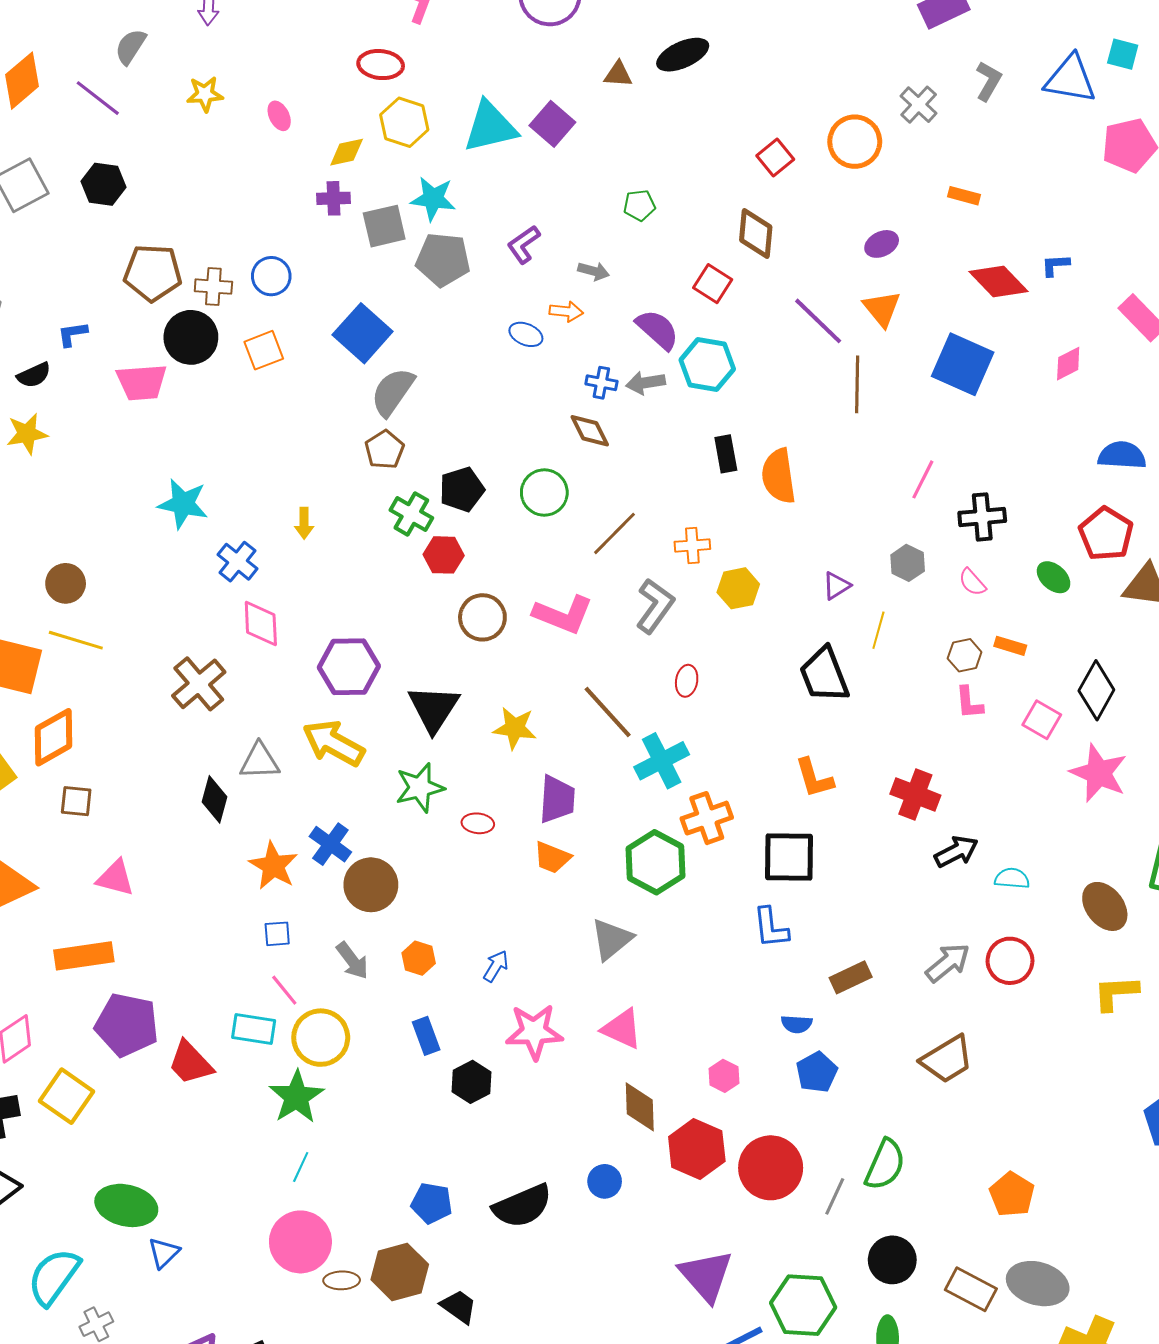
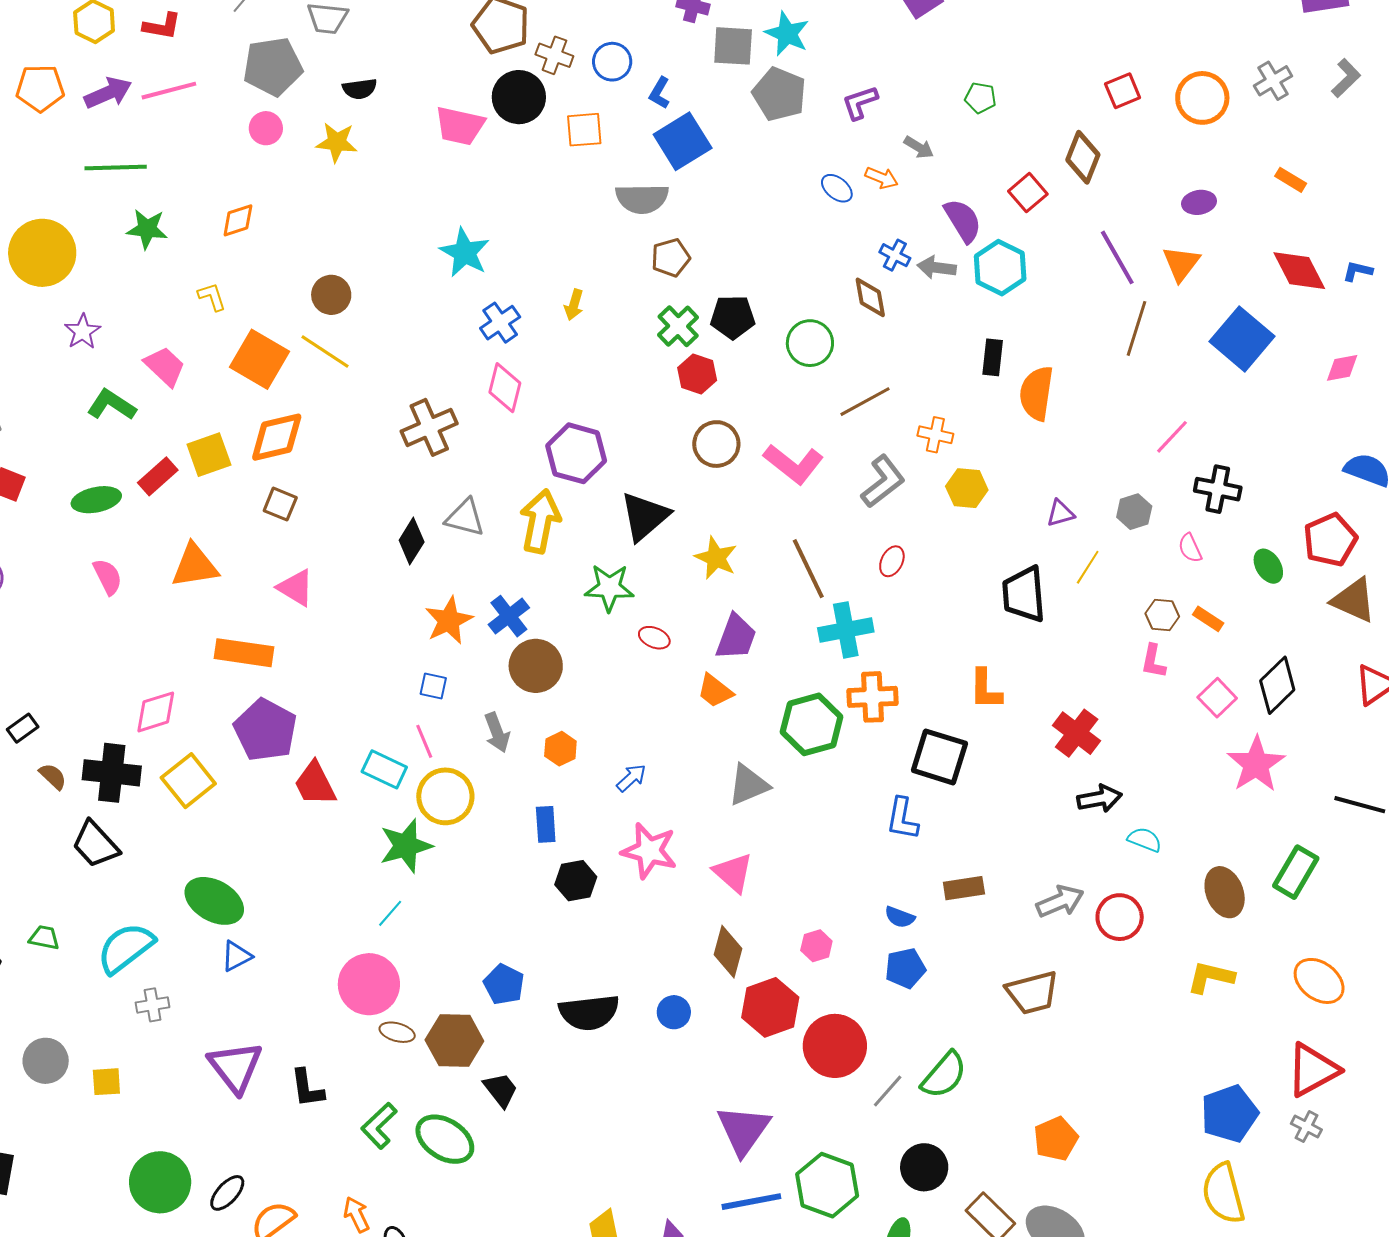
blue L-shape: (72, 334) -> (660, 93), moved, turned -68
gray semicircle: (393, 392) -> (642, 199), moved, turned -142
yellow arrow: (334, 743) -> (540, 521), turned 56

